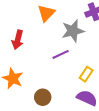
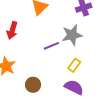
gray star: (73, 31) -> (72, 35), moved

